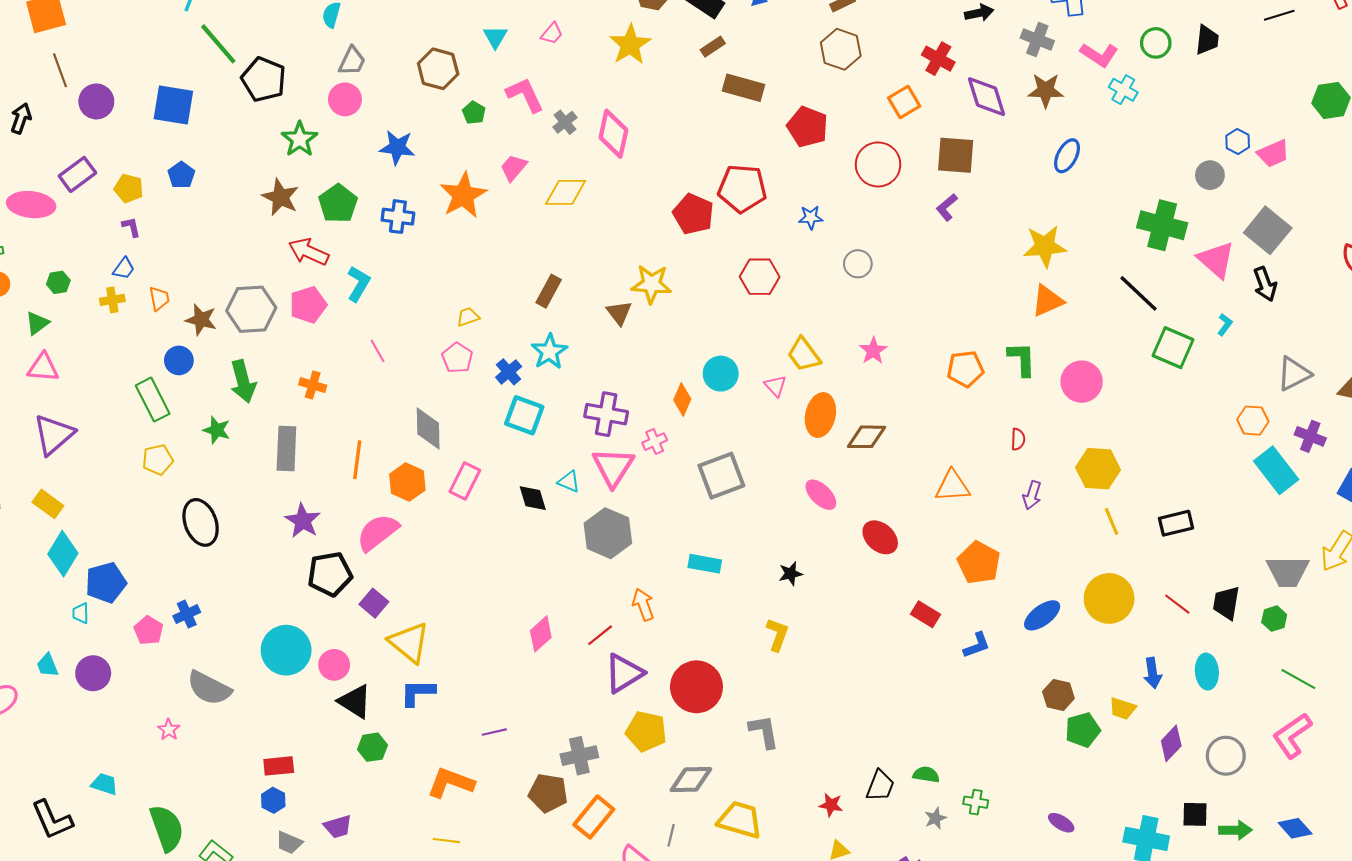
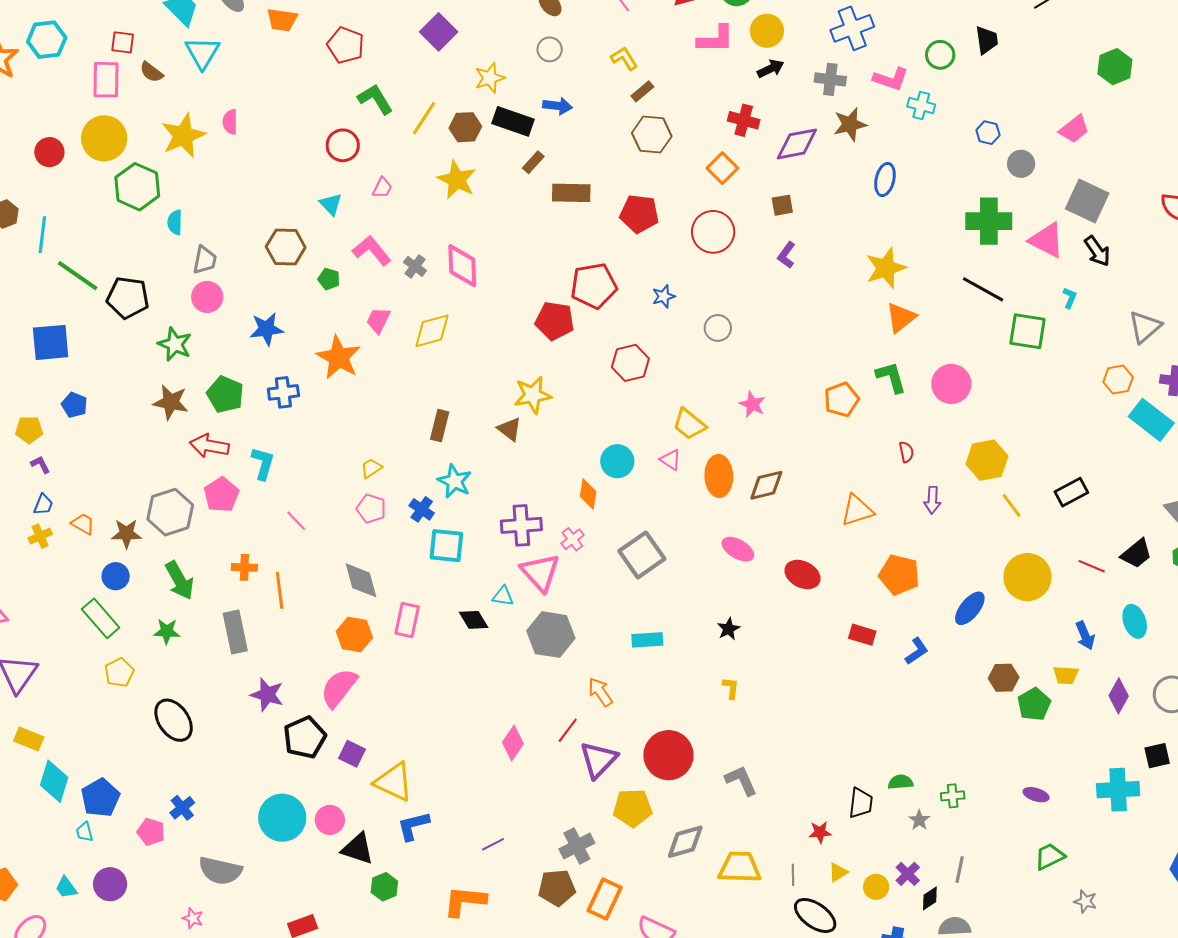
purple diamond: (986, 97) -> (797, 144), turned -69
blue hexagon: (1238, 142) -> (988, 133), moved
brown square: (956, 155) -> (782, 205), size x0.6
orange trapezoid: (159, 298) -> (83, 524), turned -35
orange line: (357, 460) -> (280, 590), moved
black trapezoid: (1226, 603) -> (1136, 554), turned -124
yellow L-shape: (777, 635) -> (731, 688), size x0.7
gray line: (671, 835) -> (793, 875), moved

